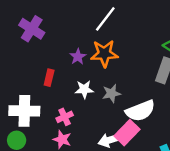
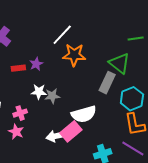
orange star: (104, 54) -> (74, 55), moved
red rectangle: (49, 78) -> (18, 68), moved, turned 64
gray star: (111, 93) -> (52, 96), moved

